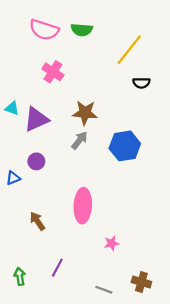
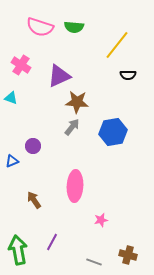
pink cross: (53, 72) -> (21, 65), moved
purple triangle: (36, 119) -> (59, 76), moved
green arrow: (20, 276) -> (18, 250), size x1.8

